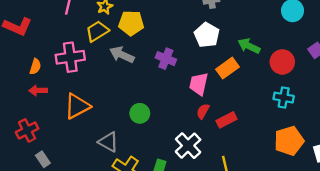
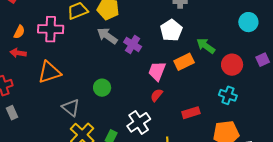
gray arrow: (122, 55) -> (107, 36), moved
red rectangle: (227, 120) -> (191, 113), moved

